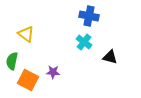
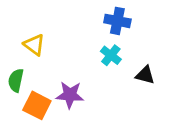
purple star: (53, 72) -> (70, 95), size x1.5

